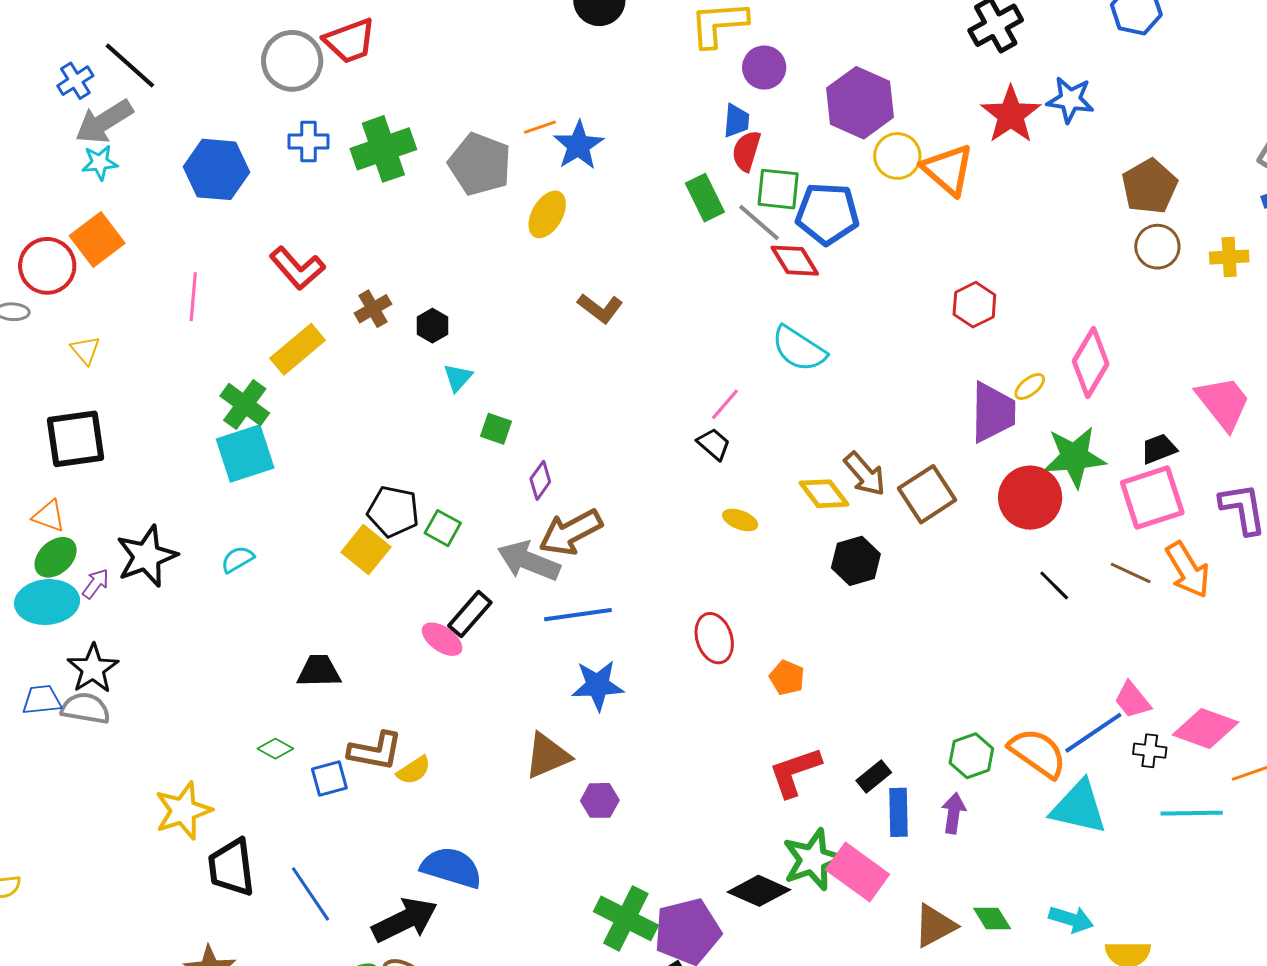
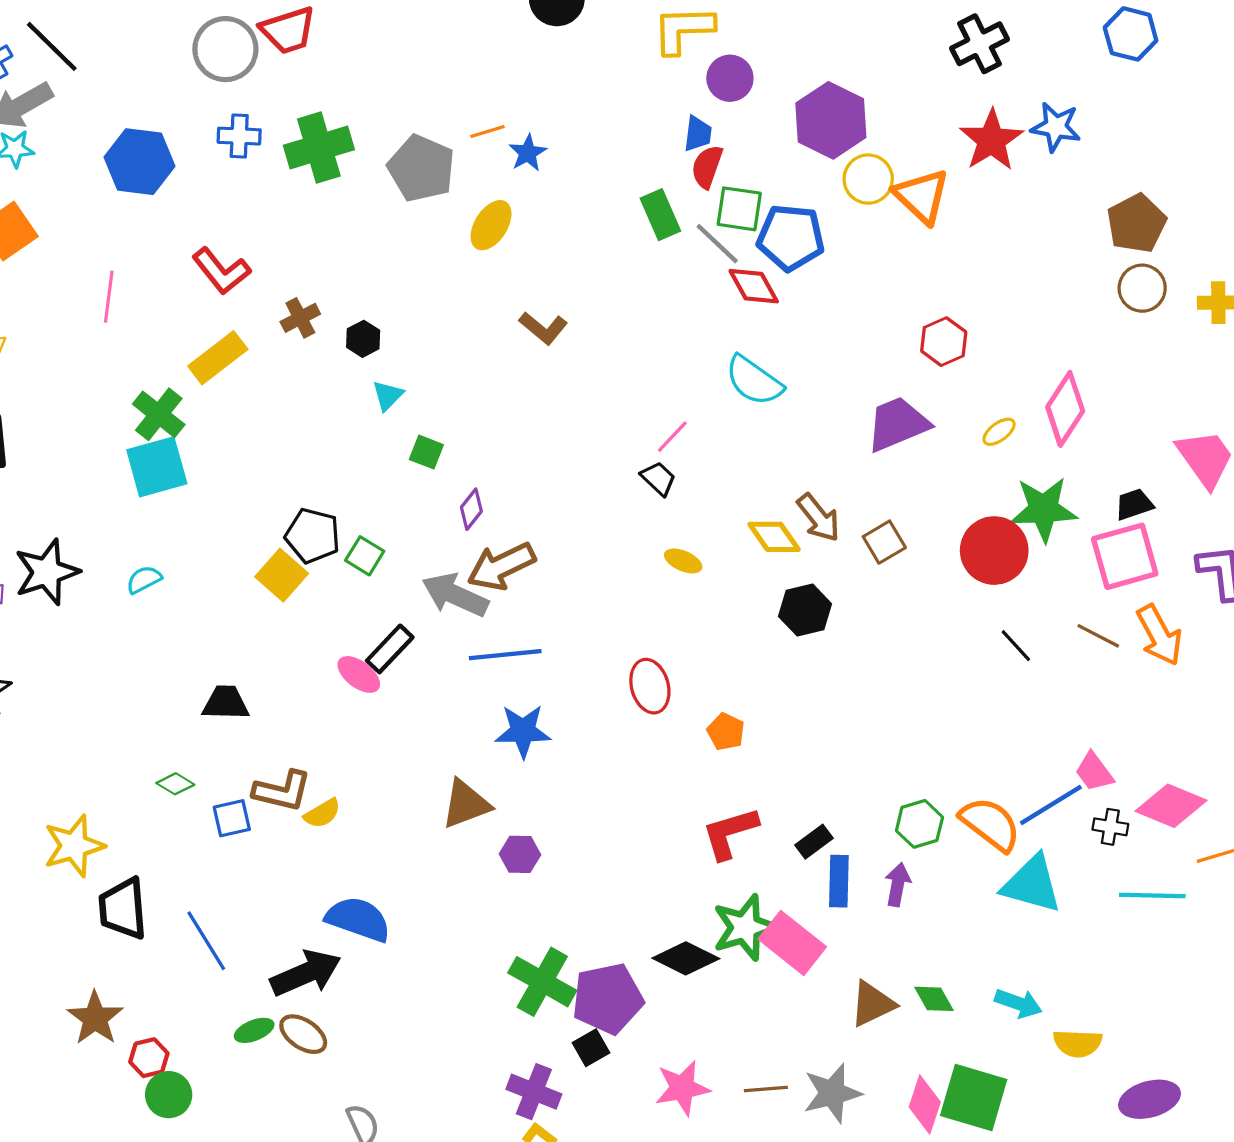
blue star: (578, 145) -> (528, 153), size x0.7
purple trapezoid: (993, 412) -> (898, 424), moved, turned -116
brown square: (927, 494) -> (884, 542), size x0.7

